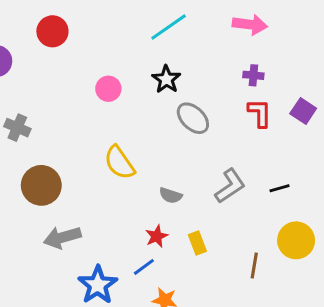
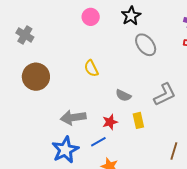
yellow semicircle: (119, 163) -> (91, 68), size x0.7
gray arrow: (62, 237) -> (73, 117), moved
yellow rectangle: (197, 243) -> (138, 120), moved

